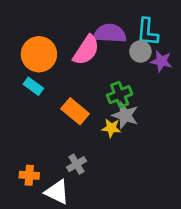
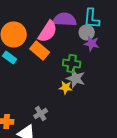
purple star: (161, 61) -> (92, 43), moved
green cross: (120, 95) -> (72, 63), turned 30
orange rectangle: (75, 111) -> (40, 50), moved

